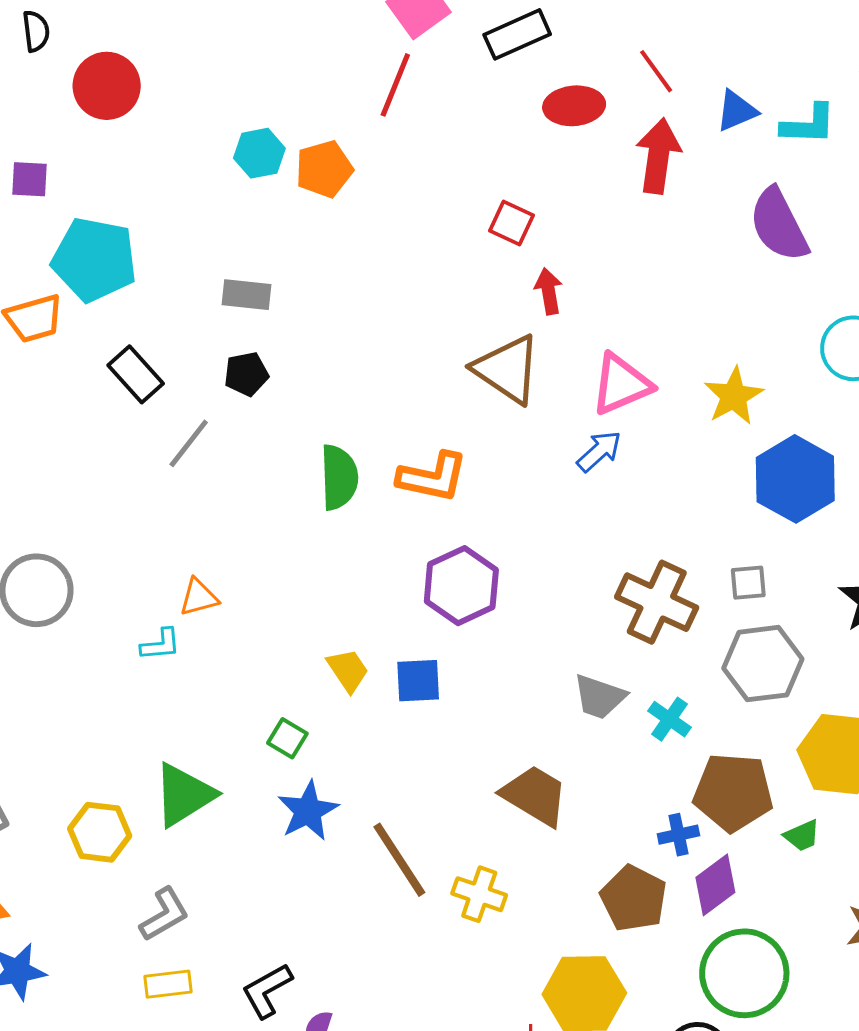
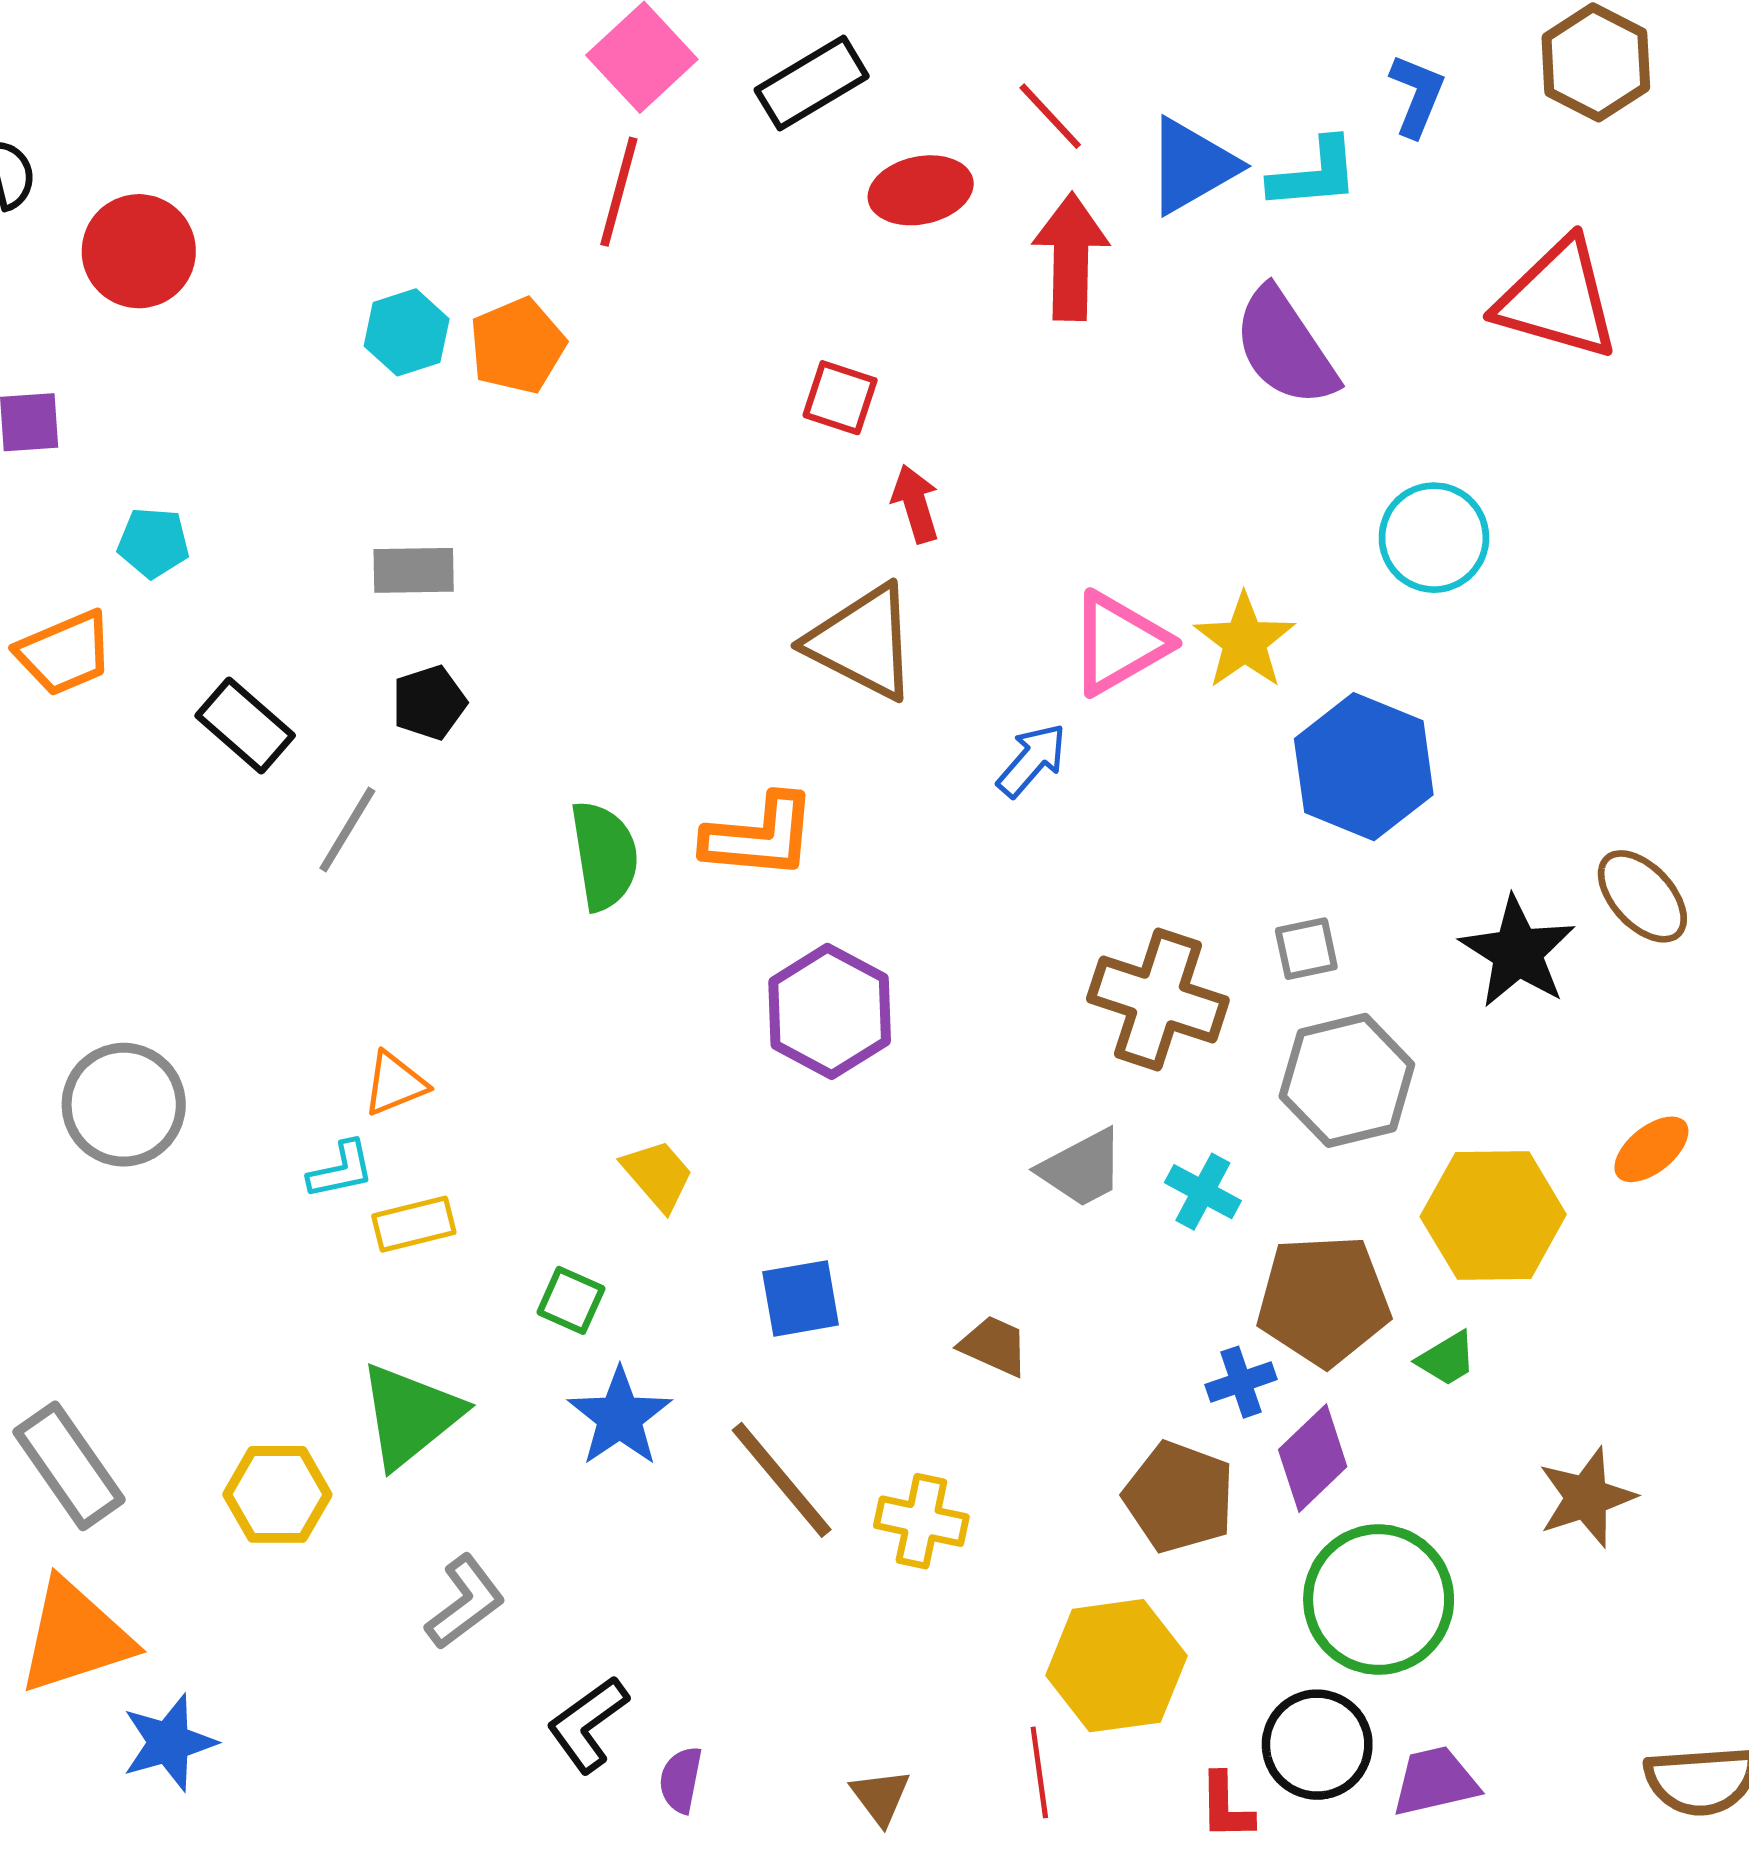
blue triangle: (736, 111) -> (1192, 166), size x1.4
cyan pentagon: (94, 259) -> (153, 543), size x0.5
pink triangle: (621, 384) -> (1119, 643), moved
blue square: (418, 681) -> (801, 1298), moved
gray trapezoid: (599, 697) -> (1082, 1168), turned -40
brown trapezoid: (535, 795) -> (994, 1346), size x0.6
gray L-shape: (164, 914) -> (465, 1602), moved
yellow rectangle: (168, 984) -> (414, 1224), moved

